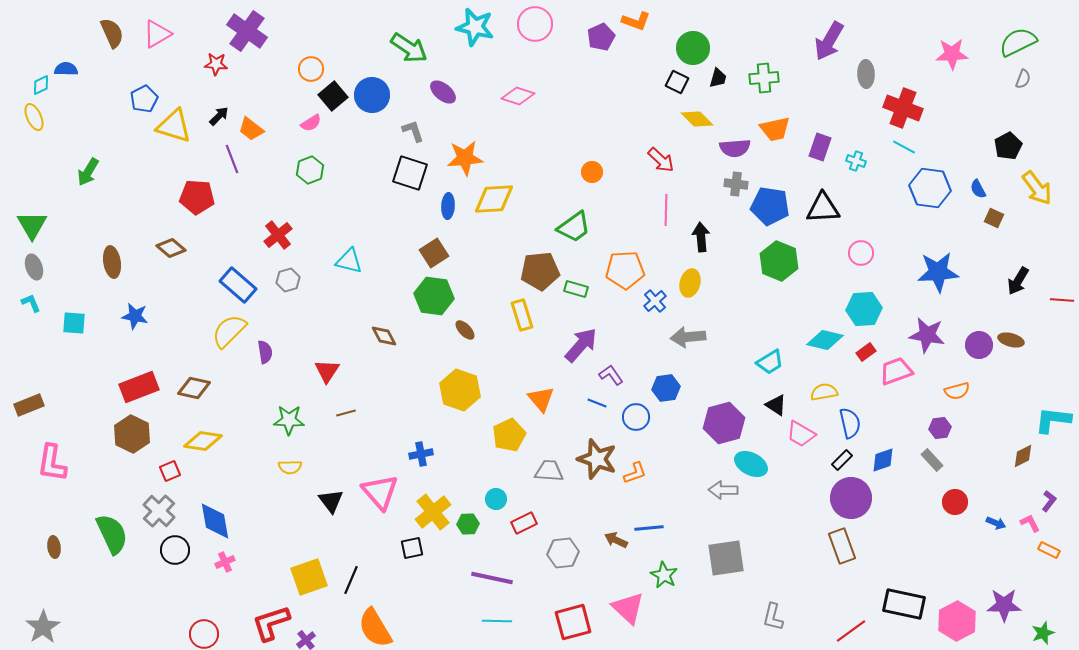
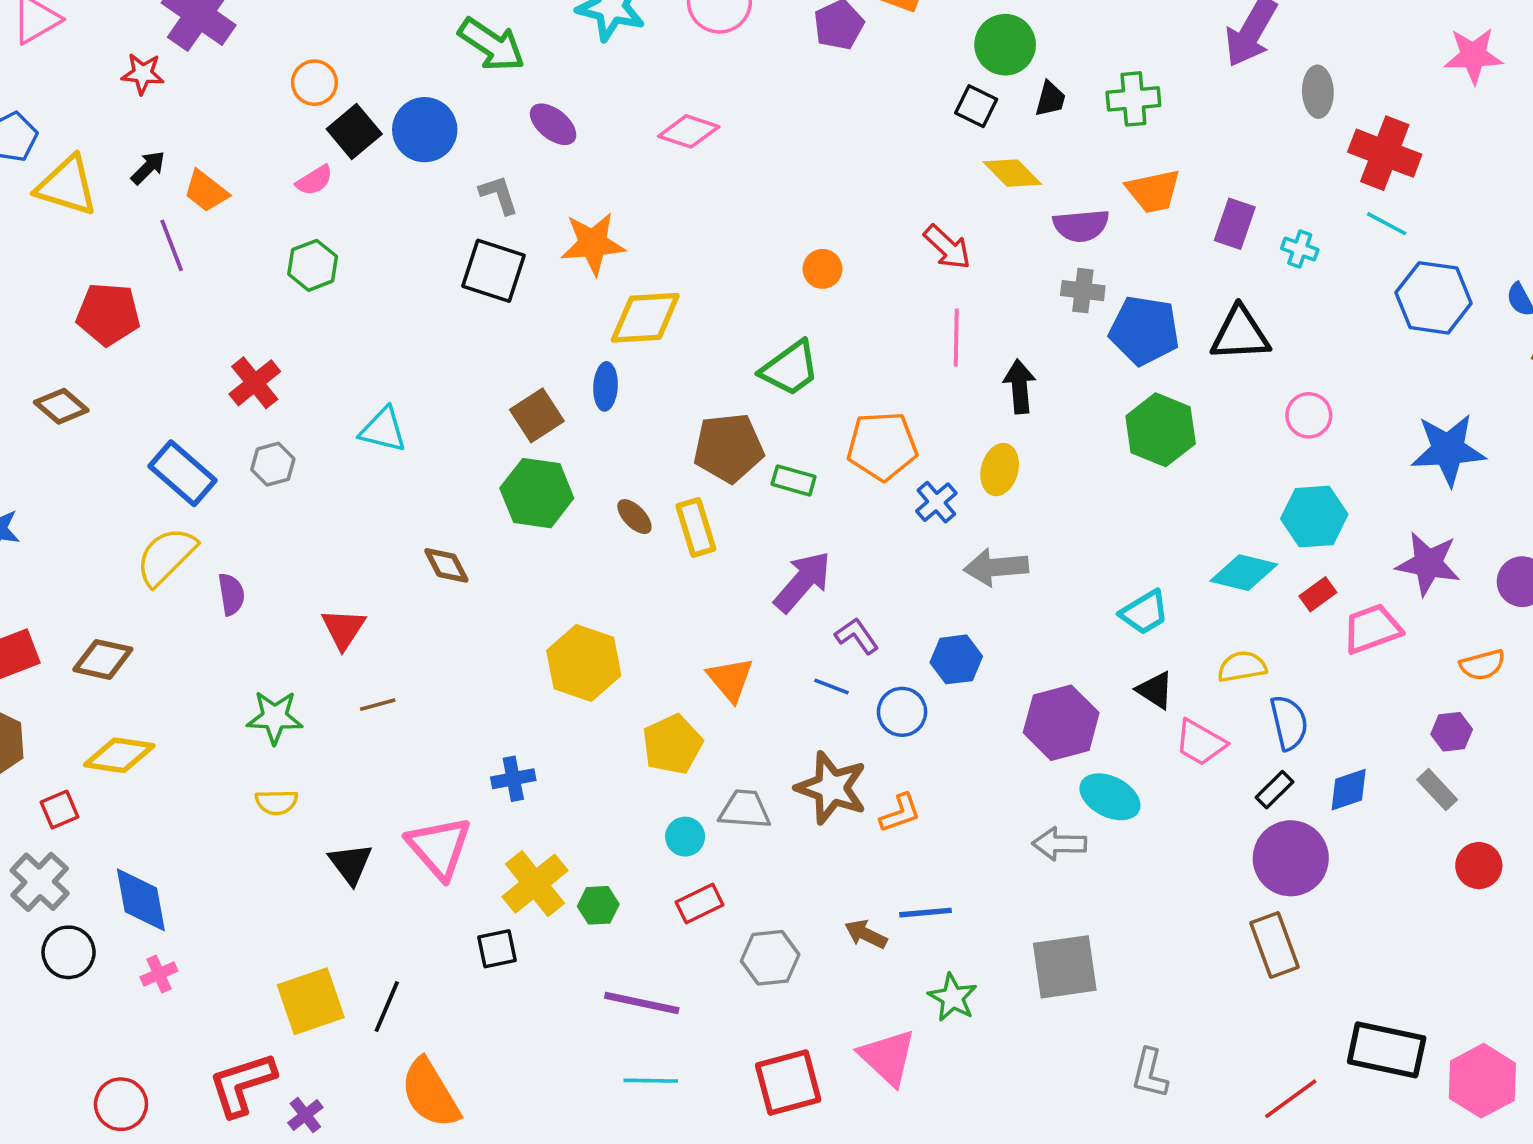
blue ellipse: (448, 206) -> (606, 386), moved
brown ellipse: (465, 330) -> (634, 517), moved
cyan circle: (496, 499) -> (685, 837), moved

